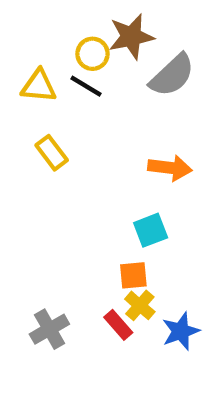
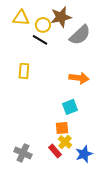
yellow triangle: (39, 86) -> (21, 18), moved
yellow rectangle: (52, 153) -> (24, 71), turned 42
gray cross: (49, 329) -> (23, 153), turned -36

